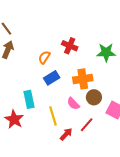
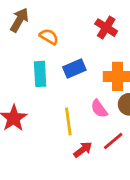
orange semicircle: (44, 57) -> (49, 37), moved, turned 80
cyan rectangle: (29, 99) -> (40, 74), moved

